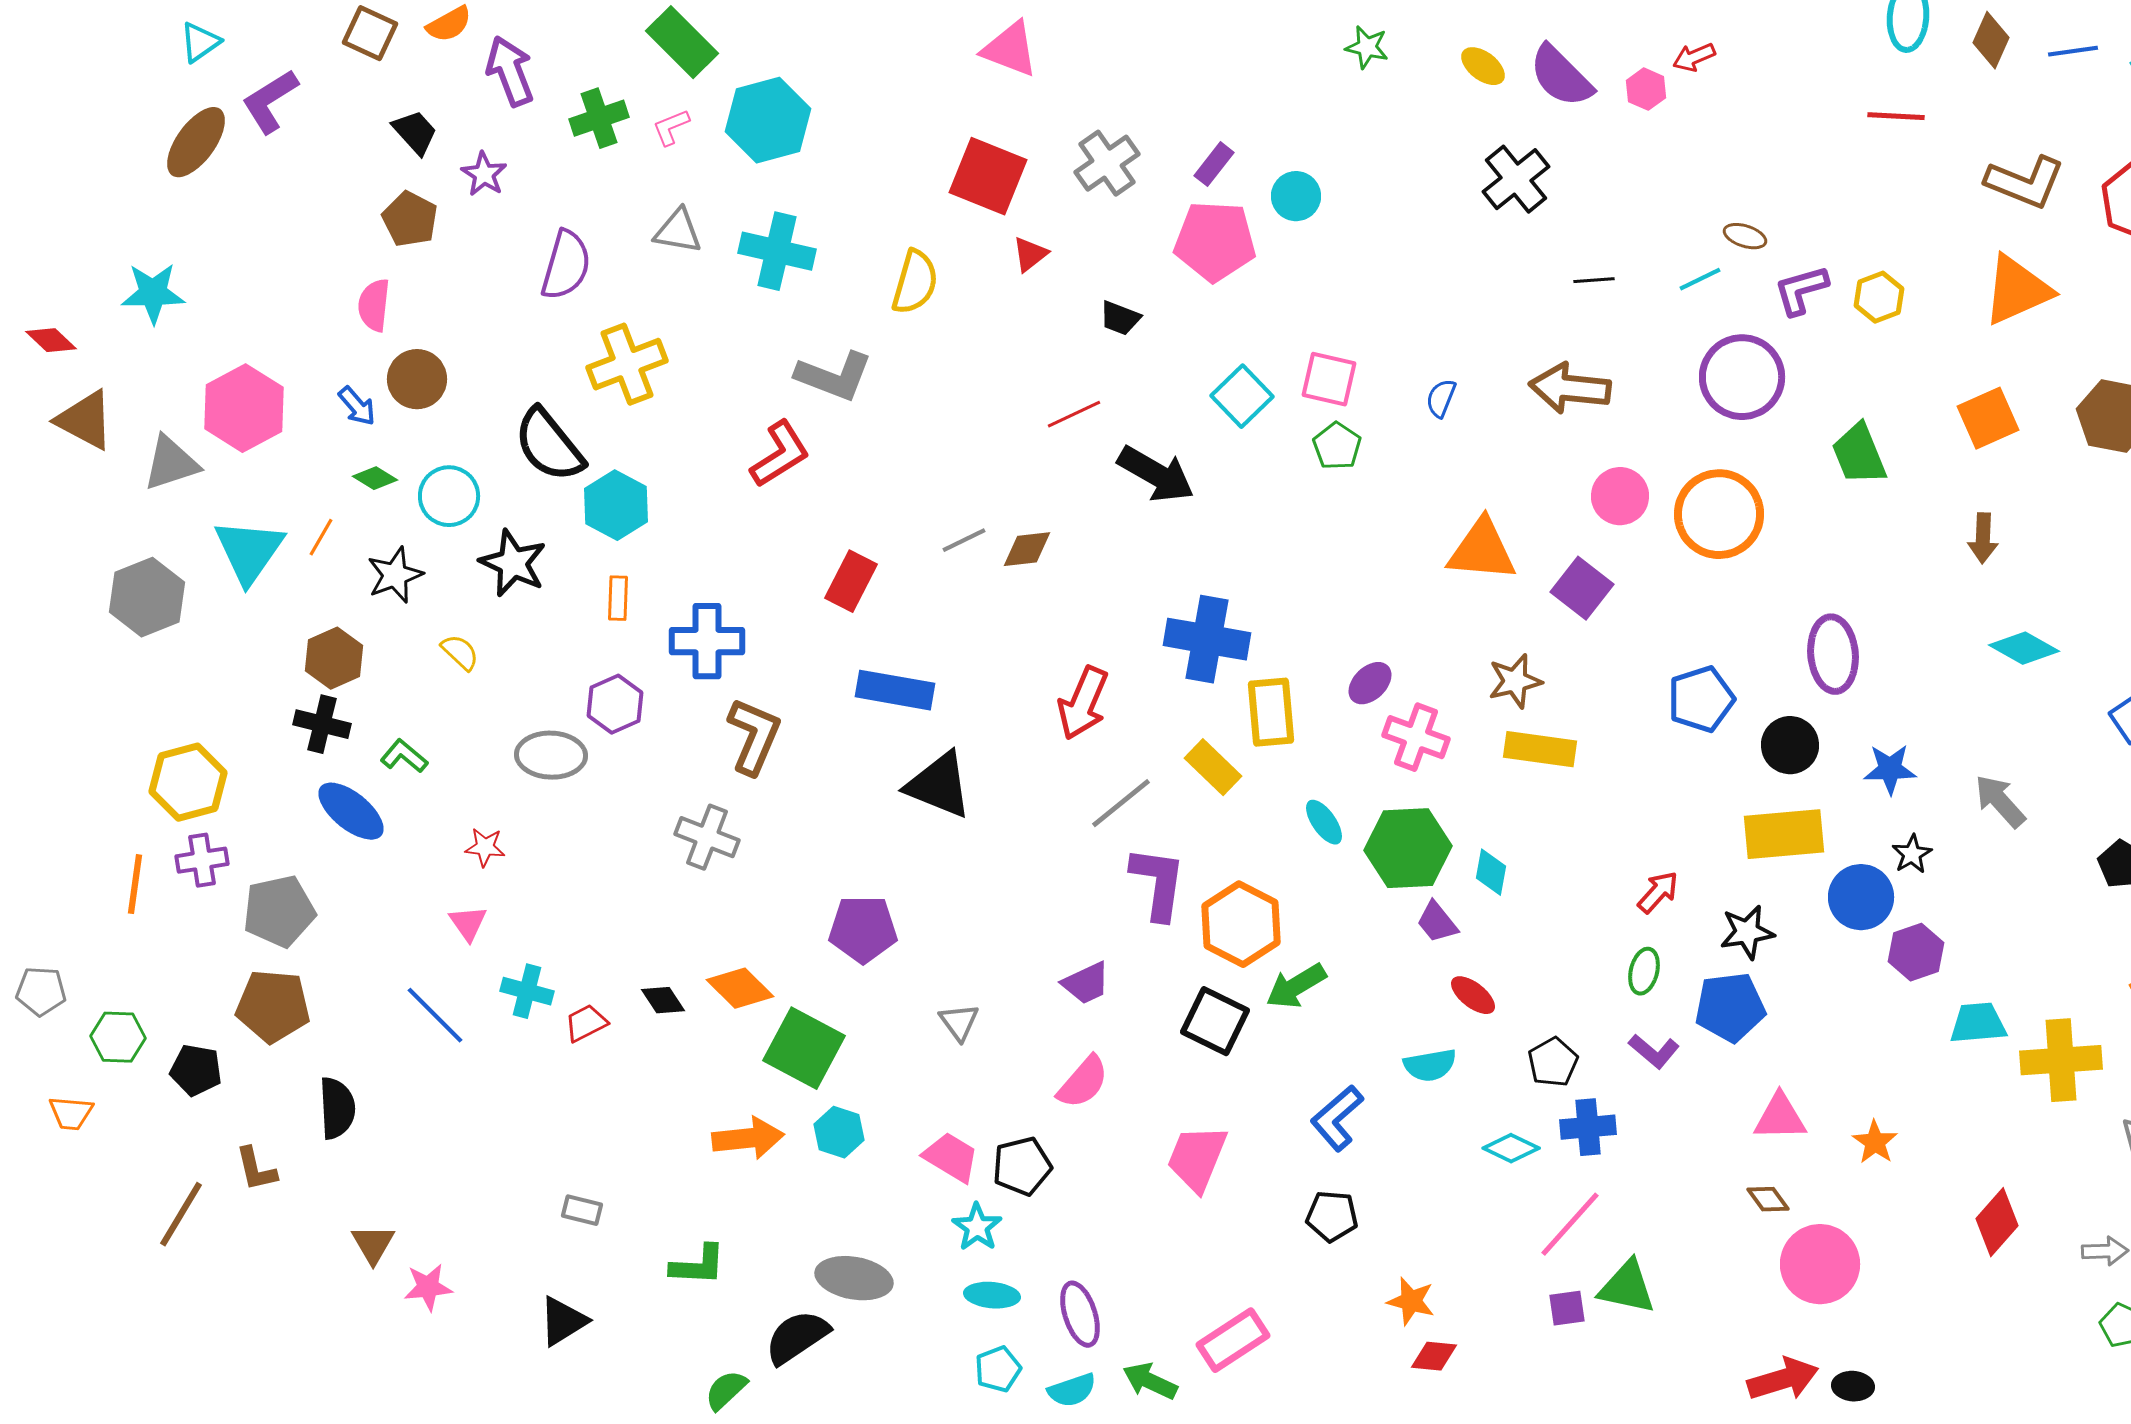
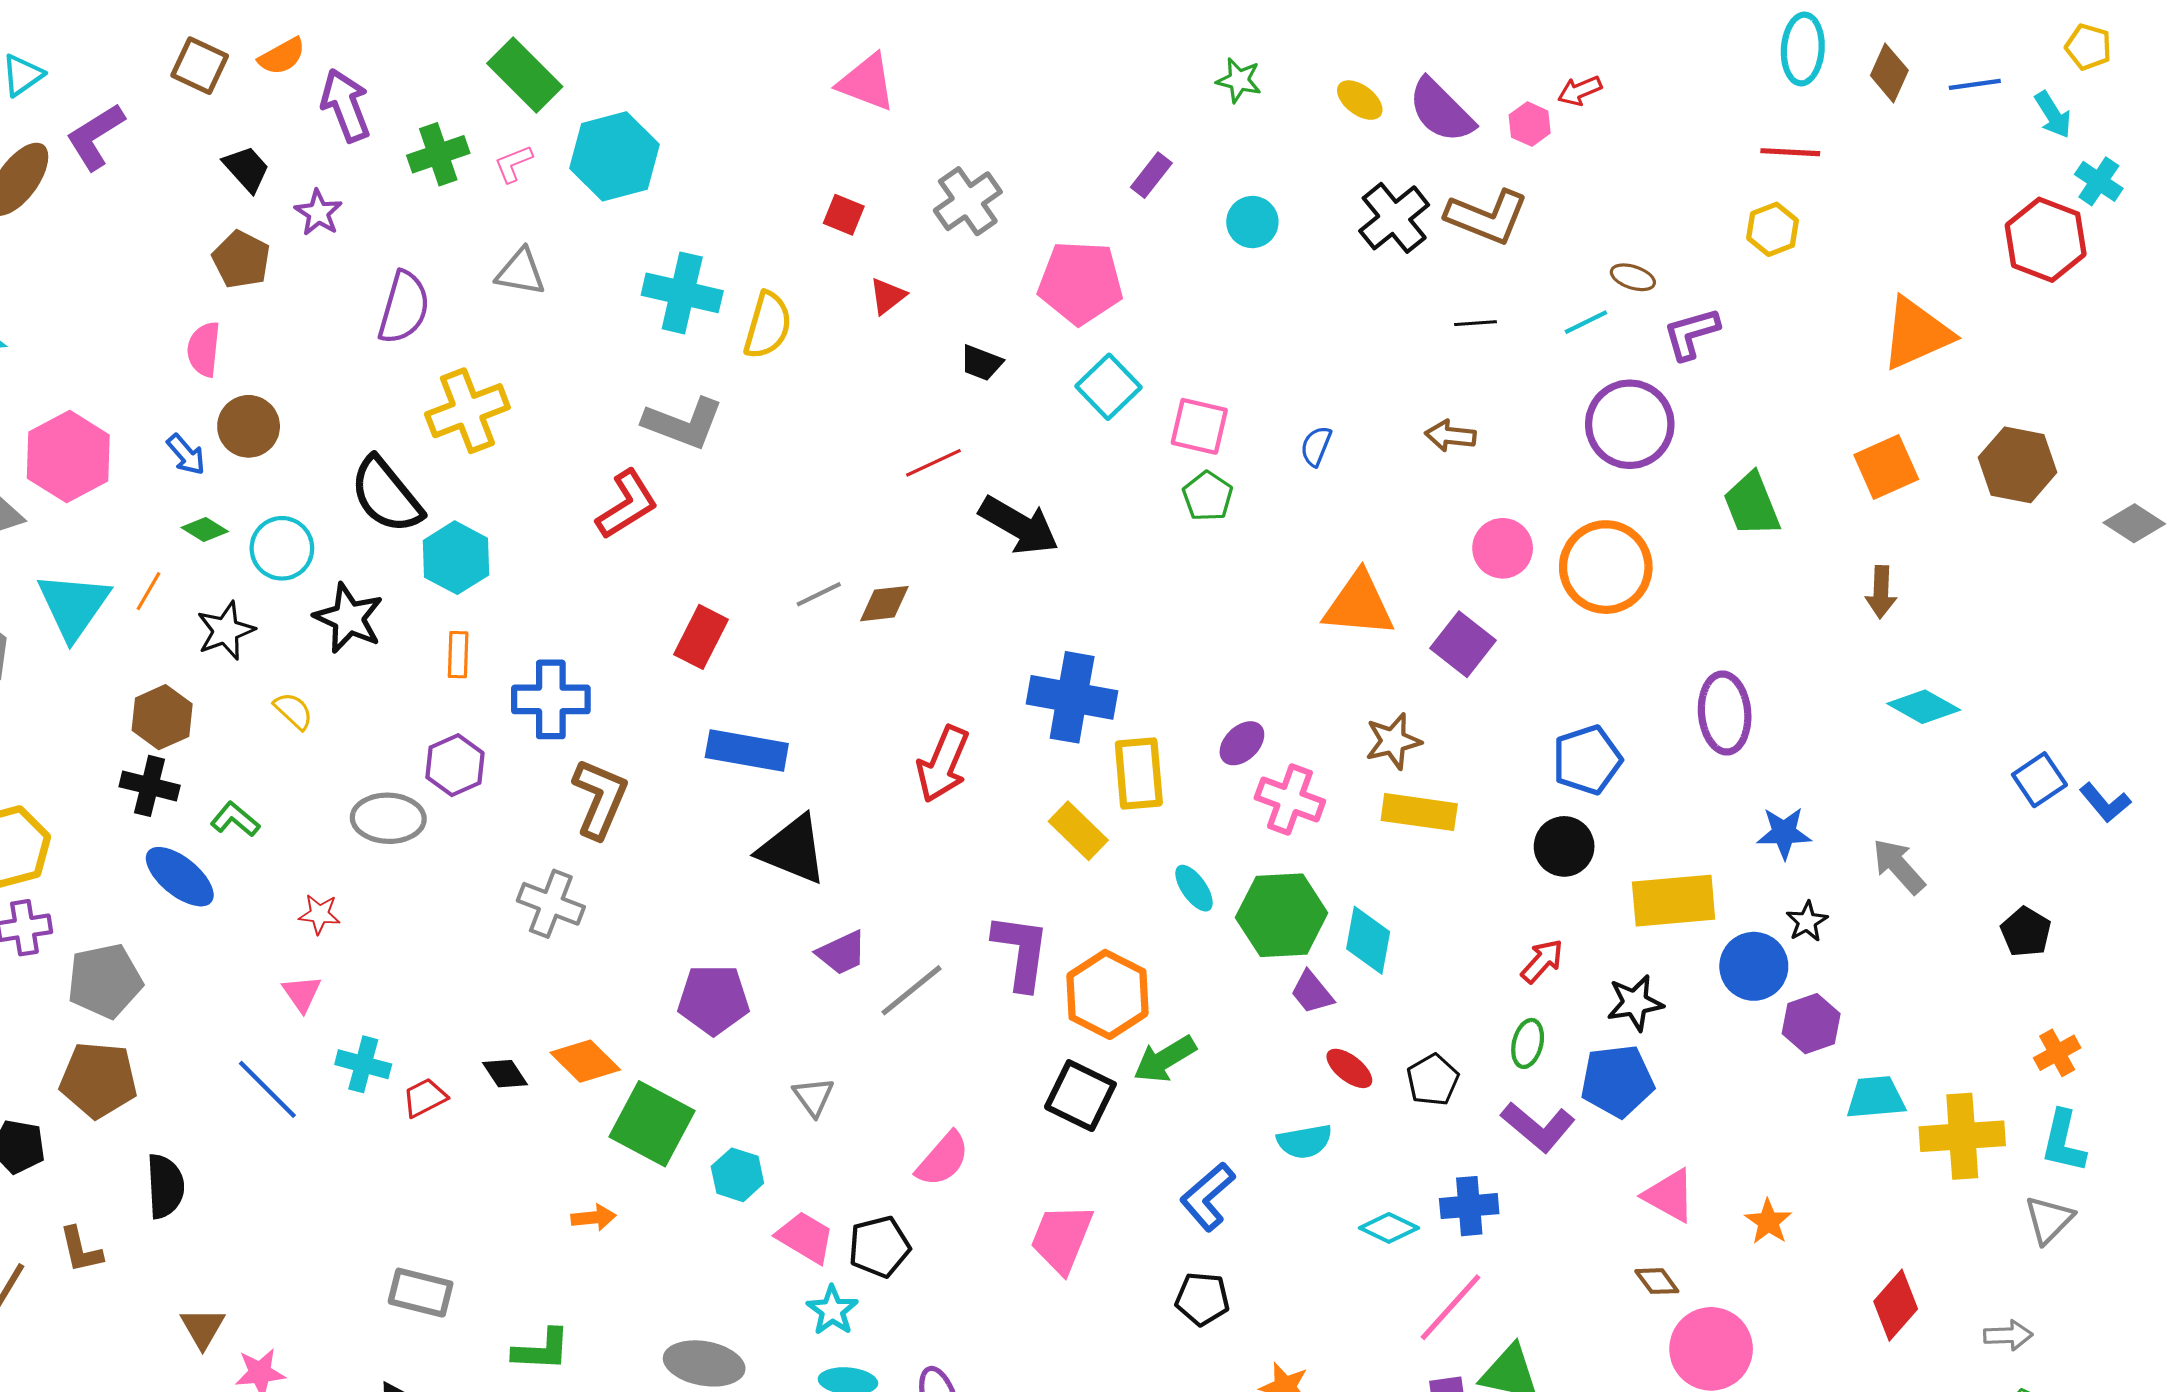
purple rectangle: (1214, 164) -> (1151, 175), moved
red square: (988, 176) -> (844, 215), size x0.5
brown L-shape: (2025, 182) -> (1487, 217), moved
cyan circle: (1296, 196) -> (1252, 222), moved
cyan cross: (777, 251) -> (682, 293), moved
yellow hexagon: (1879, 297) -> (1773, 229), moved
brown arrow: (1570, 388) -> (1450, 436), size x0.6
cyan square: (1242, 396) -> (1109, 387), moved
black circle: (1790, 745) -> (1564, 846), moved
gray line: (1121, 803) -> (912, 990), moved
cyan diamond: (1491, 872) -> (1368, 940), size x1.4
purple trapezoid: (1086, 983) -> (842, 953), moved
purple L-shape: (1654, 1051) -> (1538, 1127), size x1.4
black pentagon: (1553, 1062) -> (1433, 1080), moved
pink triangle: (1780, 1117) -> (1669, 1196), turned 30
cyan hexagon: (839, 1132) -> (737, 1175), moved
orange arrow: (748, 1138) -> (594, 1218), size x0.6
gray rectangle: (582, 1210) -> (421, 1293), size x1.5

